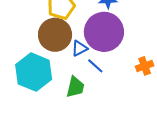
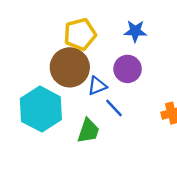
purple circle: (104, 32) -> (128, 69), size x0.6

